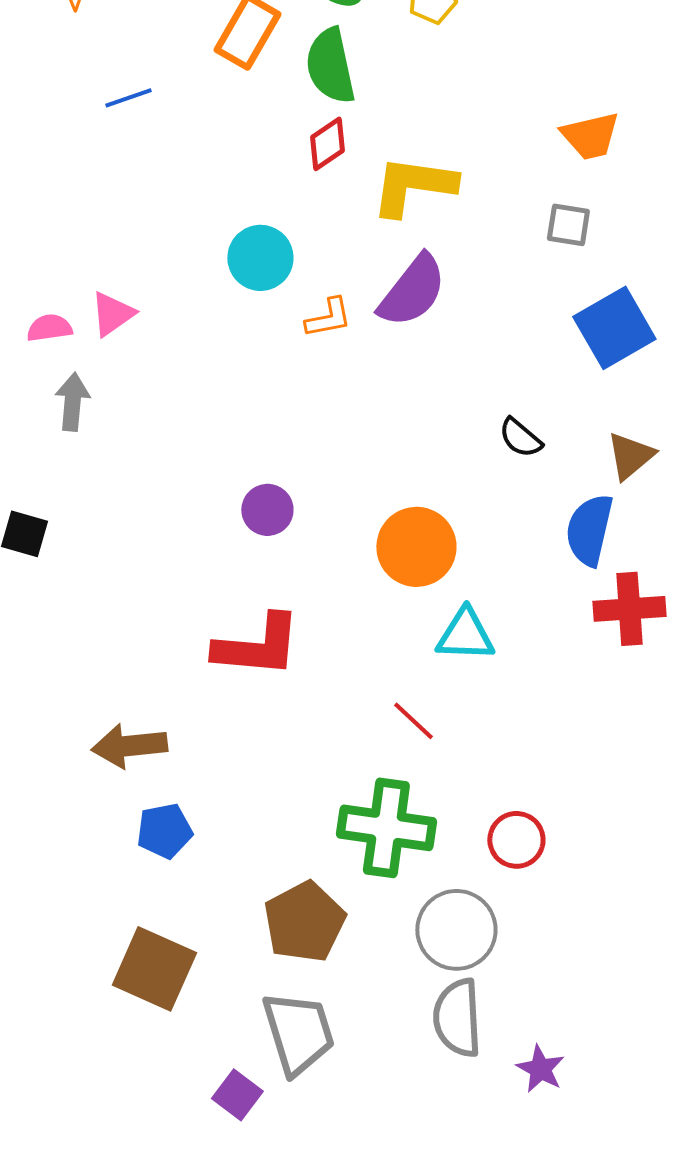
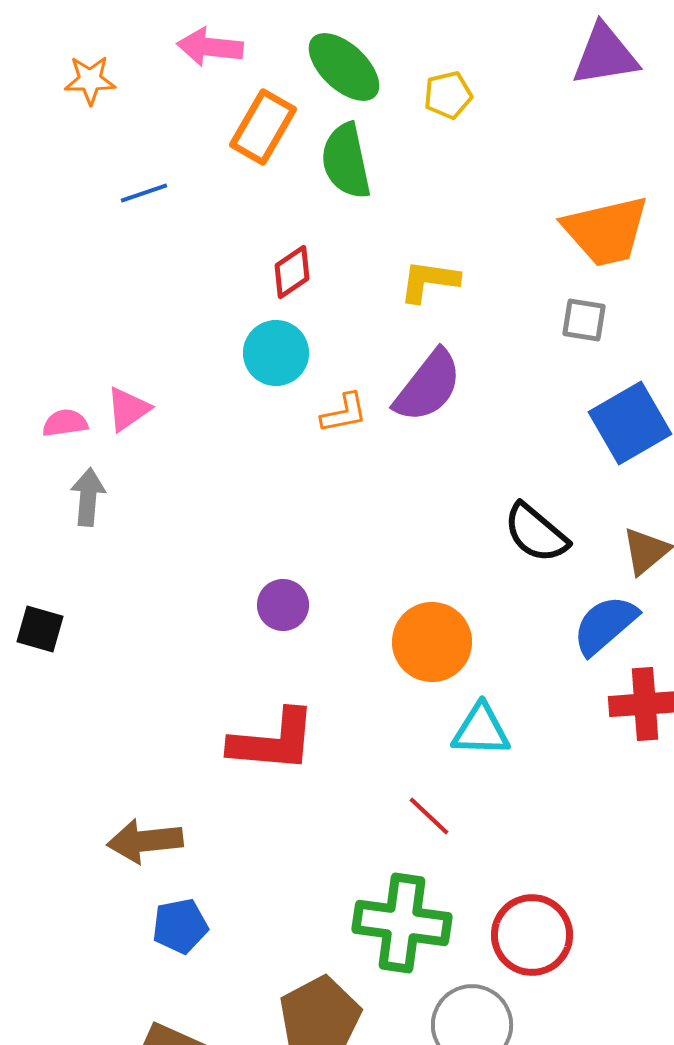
orange trapezoid: (590, 136) -> (606, 231), size x1.5
red diamond: (327, 144) -> (292, 272), moved
yellow L-shape: (413, 186) -> (429, 281), size x0.7
black semicircle: (520, 438) -> (536, 533), size x1.5
blue semicircle: (589, 530) -> (605, 625), turned 36
red circle: (516, 840) -> (532, 935), size x1.4

